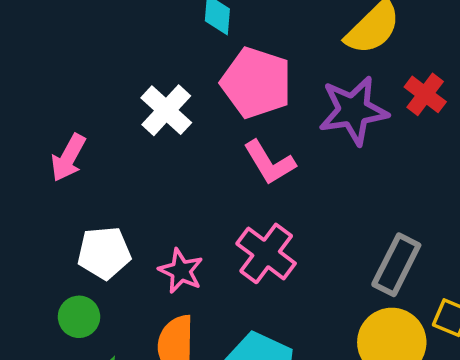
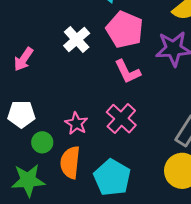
white pentagon: (104, 253) -> (21, 114), moved
green circle: (79, 317) -> (42, 142), moved

